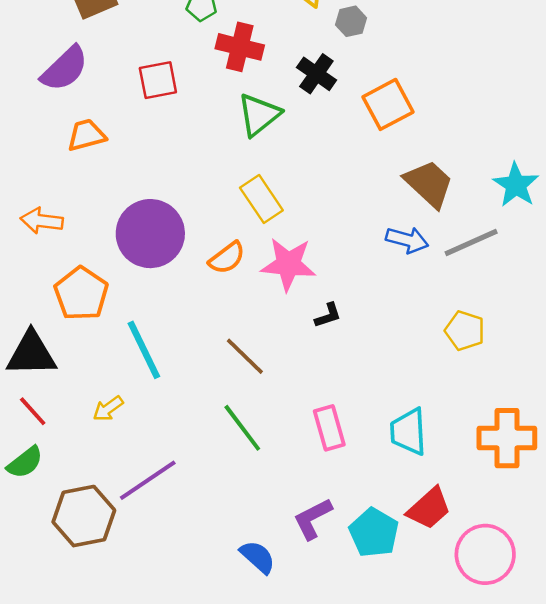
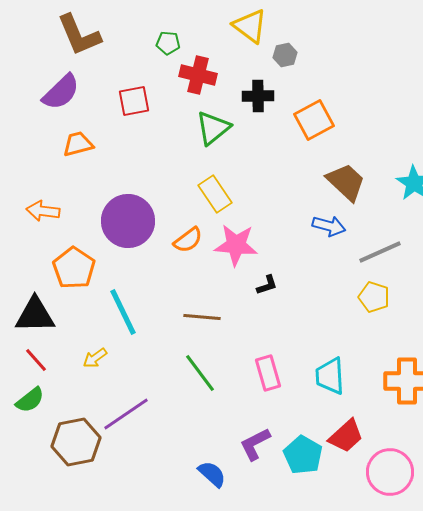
black cross: (316, 74) -> (258, 96), turned -36
gray line: (471, 242) -> (380, 252), moved
brown line: (245, 356) -> (202, 317), turned -39

